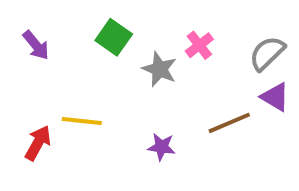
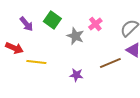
purple arrow: (36, 45) -> (26, 24), moved
red arrow: (38, 143) -> (14, 48), moved, turned 84

